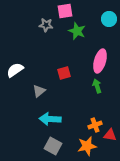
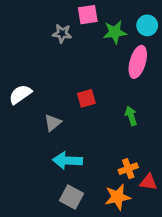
green star: (77, 31) -> (115, 32), moved, turned -30
pink ellipse: (100, 61) -> (138, 62), moved

